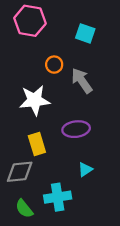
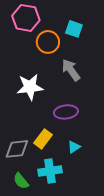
orange circle: (54, 65) -> (48, 42), moved, size x1.5
yellow rectangle: (37, 144) -> (43, 139), moved, turned 54

